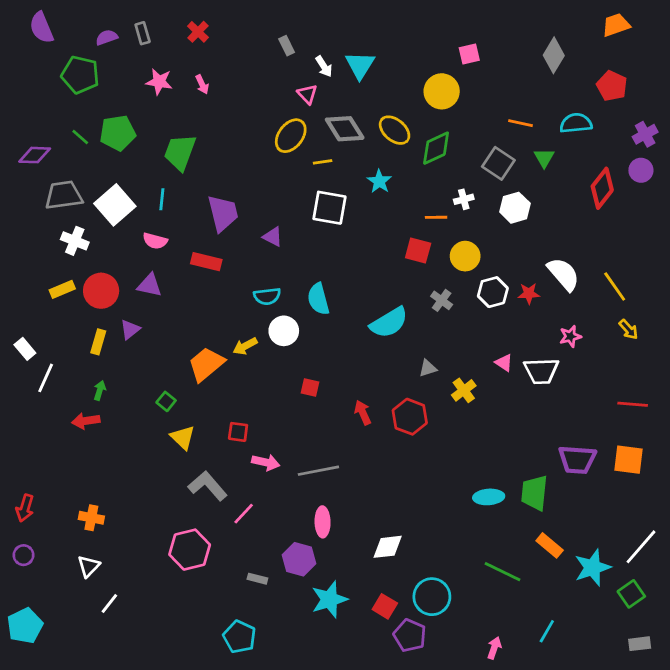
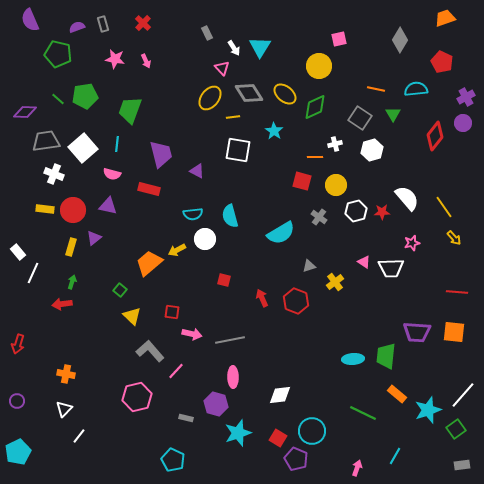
yellow rectangle: (62, 289) -> (45, 209), turned 30
red arrow: (25, 508) -> (18, 344), moved

